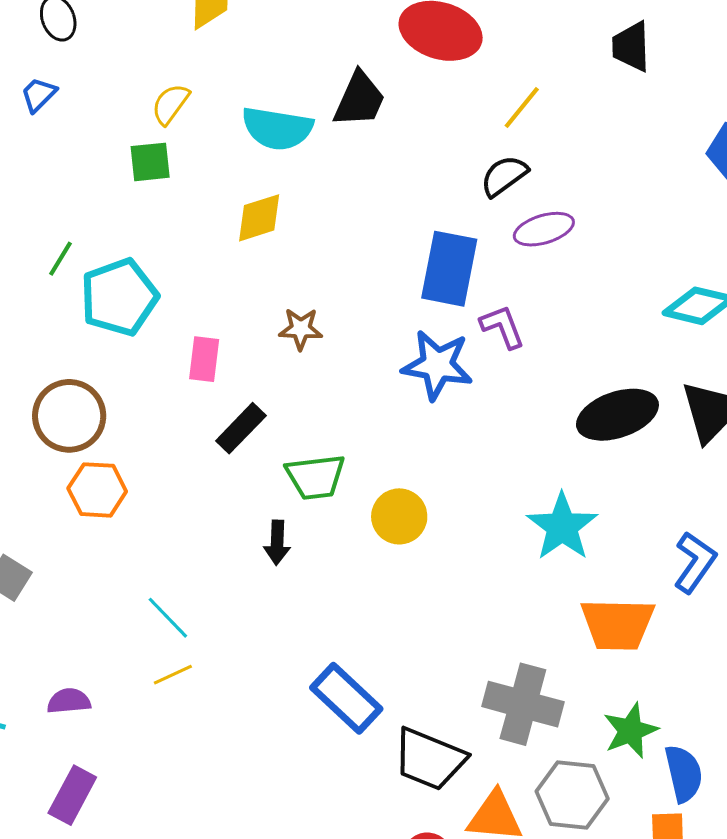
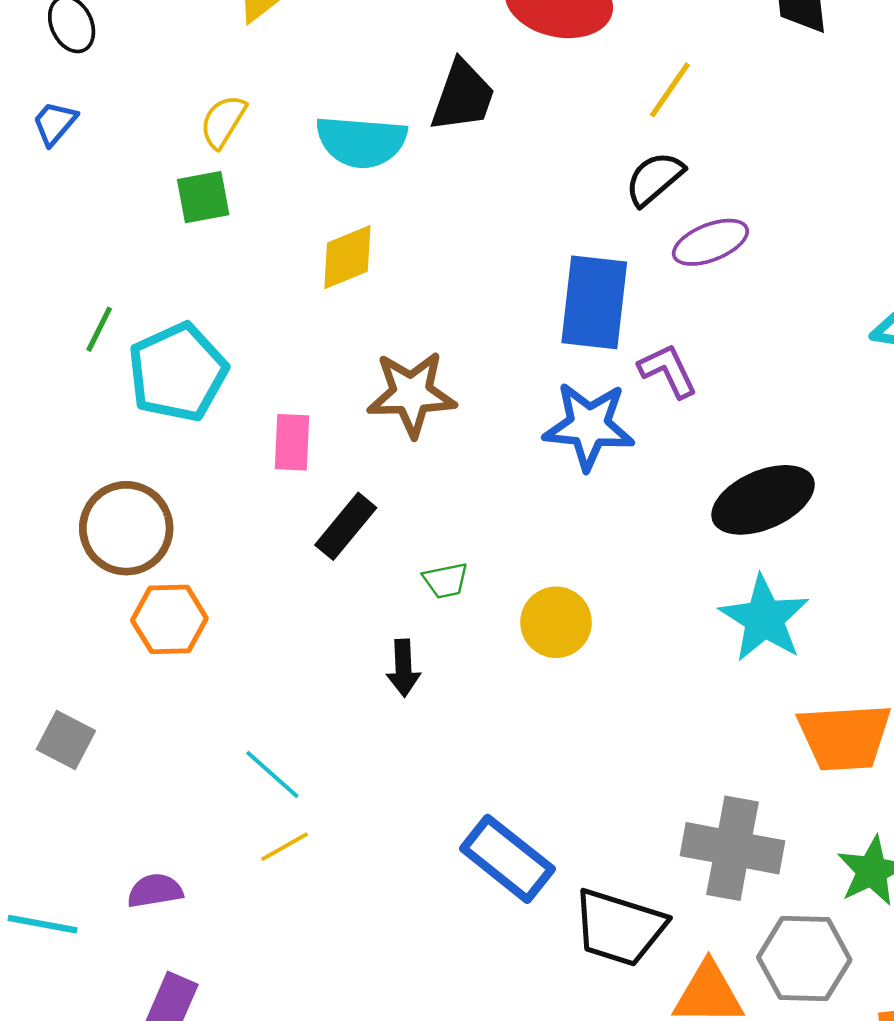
brown star: (301, 329) -> (412, 394), size x1.6
black ellipse: (617, 415) -> (763, 500), moved
green trapezoid: (315, 477) -> (446, 580), size x0.6

